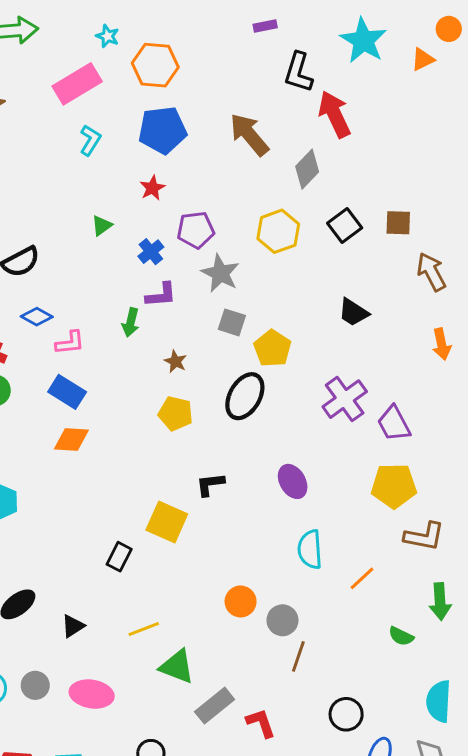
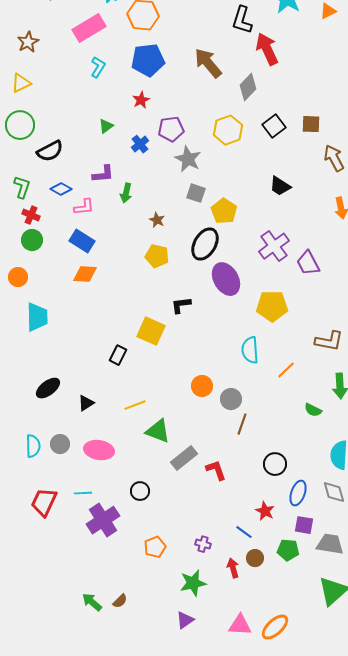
purple L-shape: (161, 295) -> (103, 174), moved
purple ellipse: (293, 481) -> (226, 279), moved, size x1.4
yellow pentagon: (394, 486) -> (272, 306), moved

